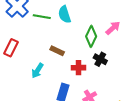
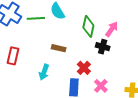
pink arrow: (113, 28) -> (112, 29), moved
red cross: (79, 68) -> (84, 68), moved, turned -32

